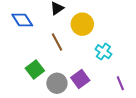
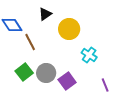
brown line: (57, 42) -> (30, 42), moved
gray circle: (57, 83) -> (46, 73), moved

